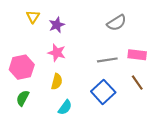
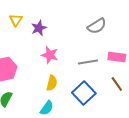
pink star: (57, 53) -> (50, 55), moved
yellow semicircle: (57, 82) -> (52, 83), moved

